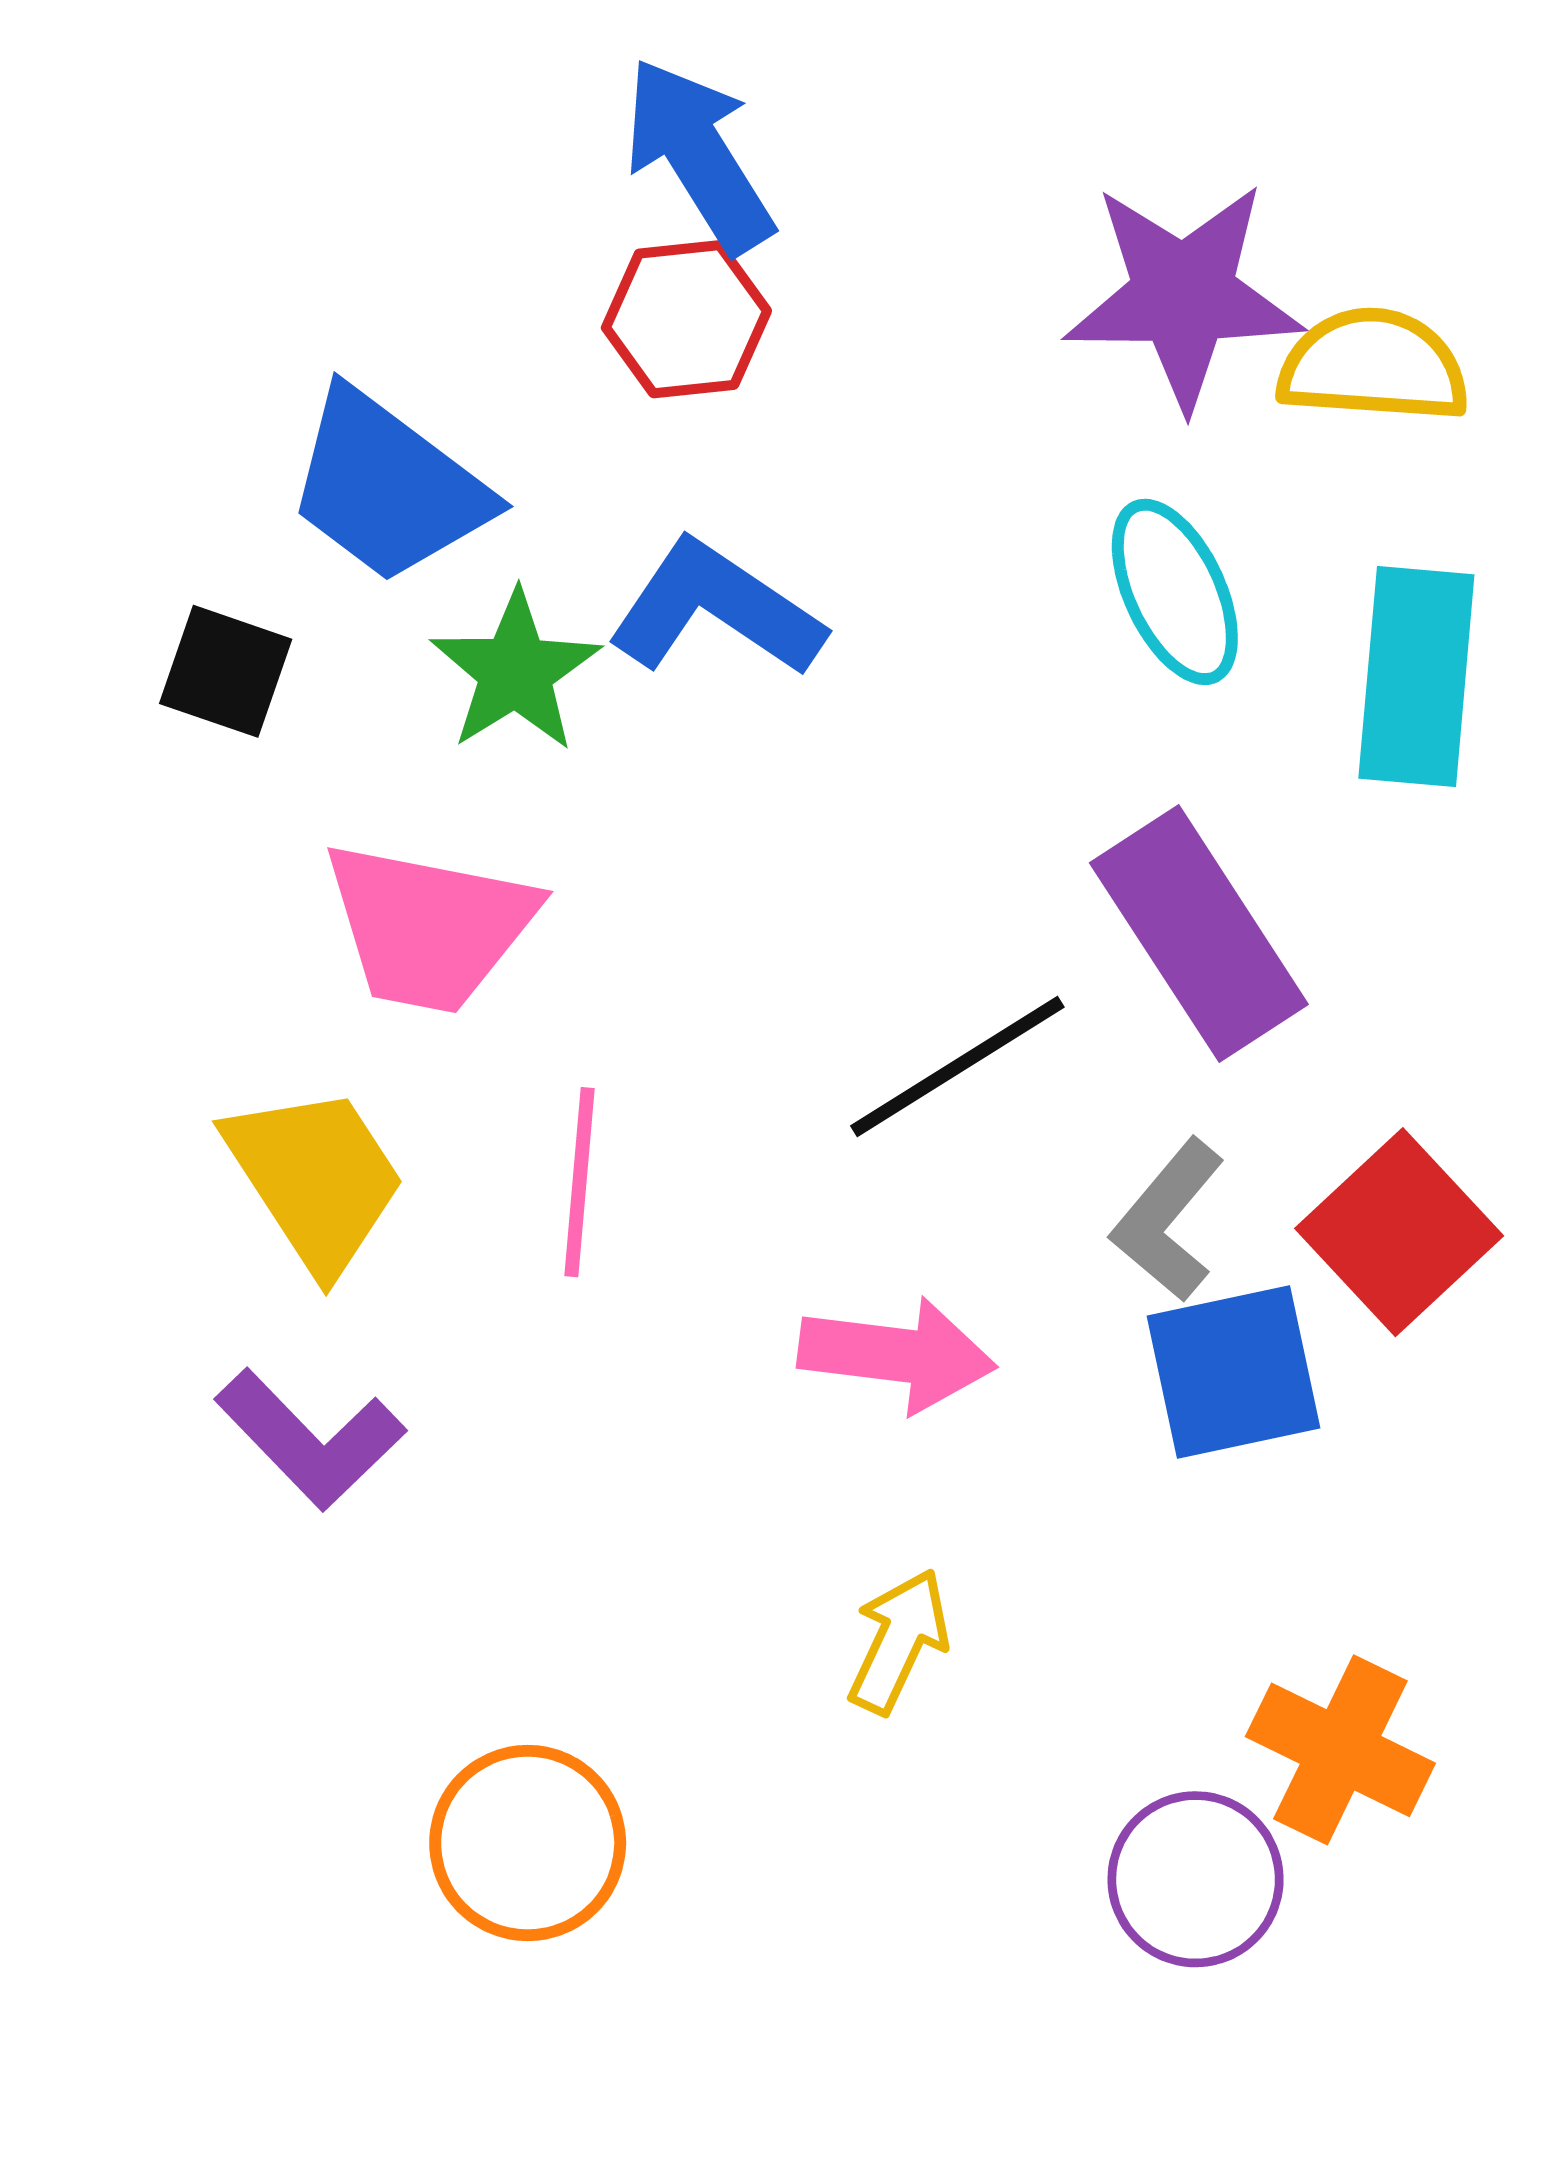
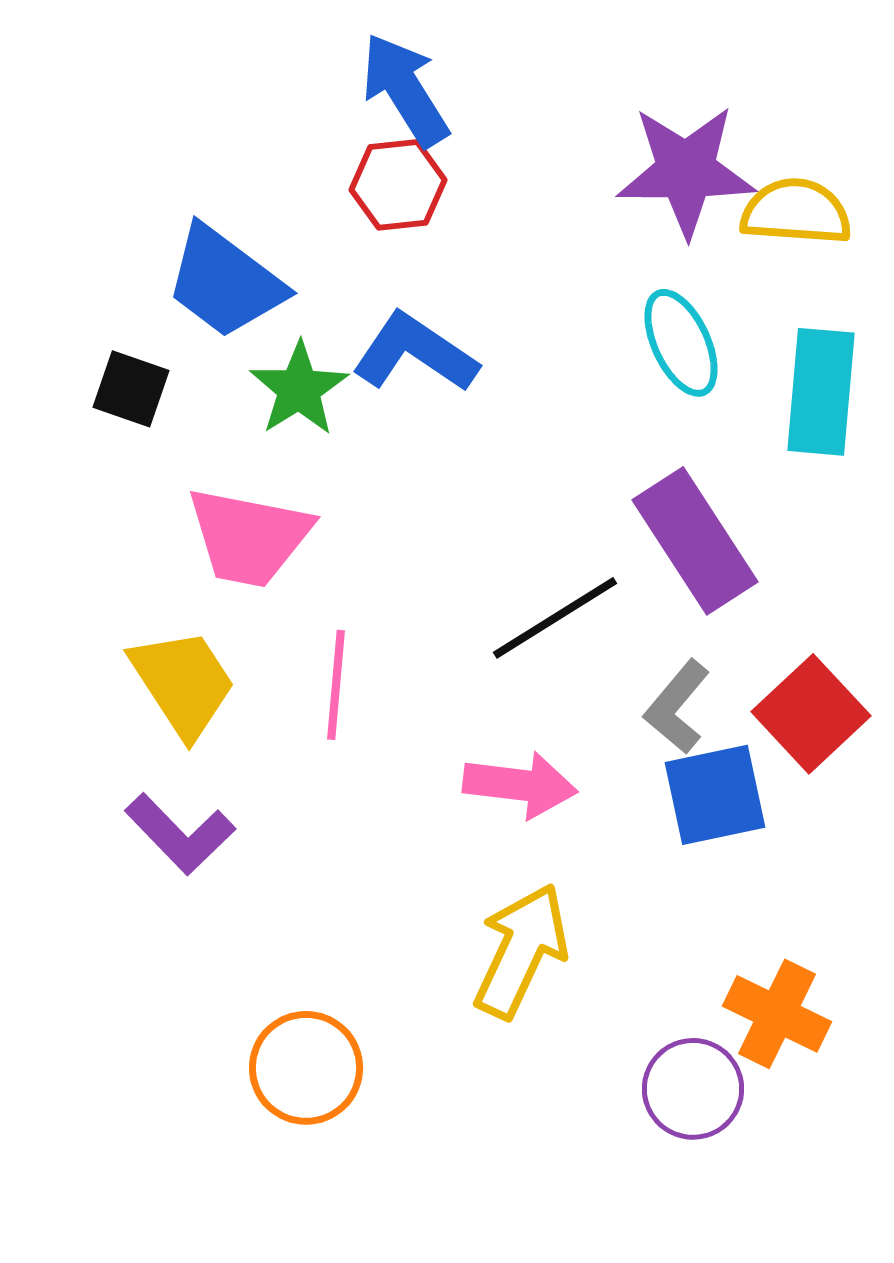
yellow arrow: (899, 1641) -> (521, 951), size x1.6

